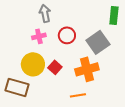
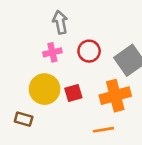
red square: (55, 67) -> (73, 93), turned 32
brown rectangle: (17, 87) -> (24, 119), size x0.6

